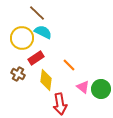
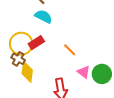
yellow circle: (22, 38) -> (21, 44), moved
yellow diamond: (46, 80) -> (27, 72), moved

